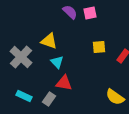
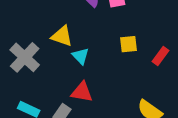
cyan triangle: (57, 62) -> (81, 56), moved

